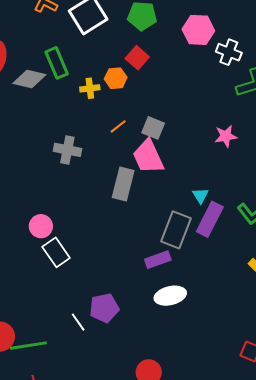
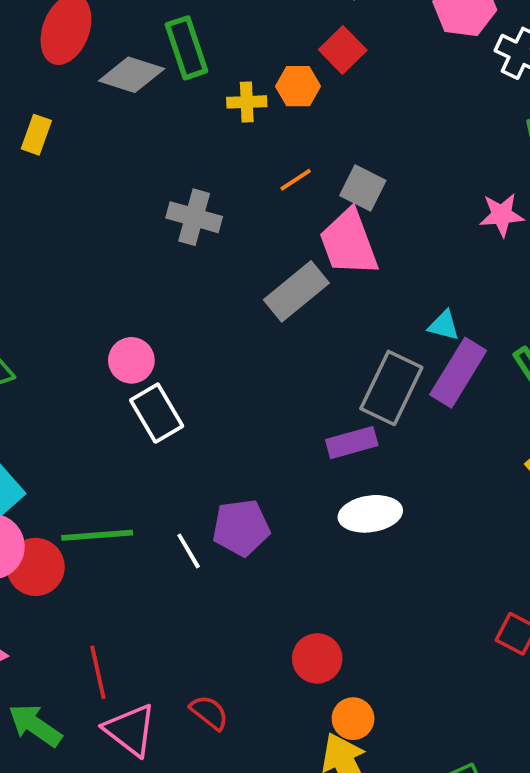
gray rectangle: (123, 184) -> (296, 291), turned 32
cyan triangle: (200, 196) -> (444, 325), turned -48
green line: (28, 346) -> (97, 535), moved

